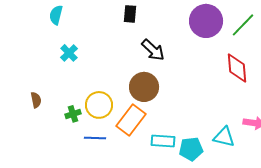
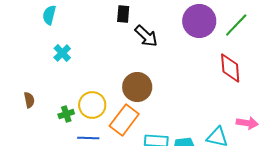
black arrow: (153, 50) -> (146, 36), moved

